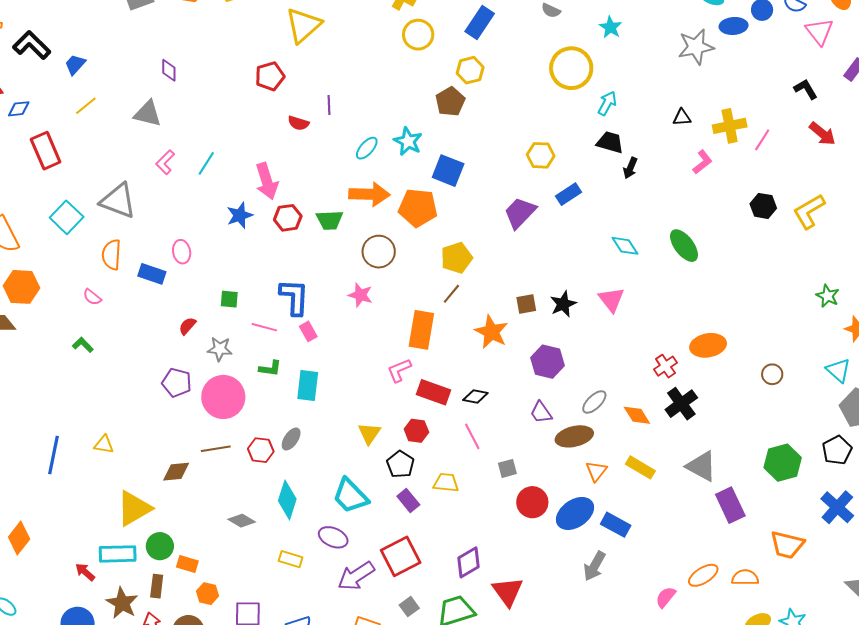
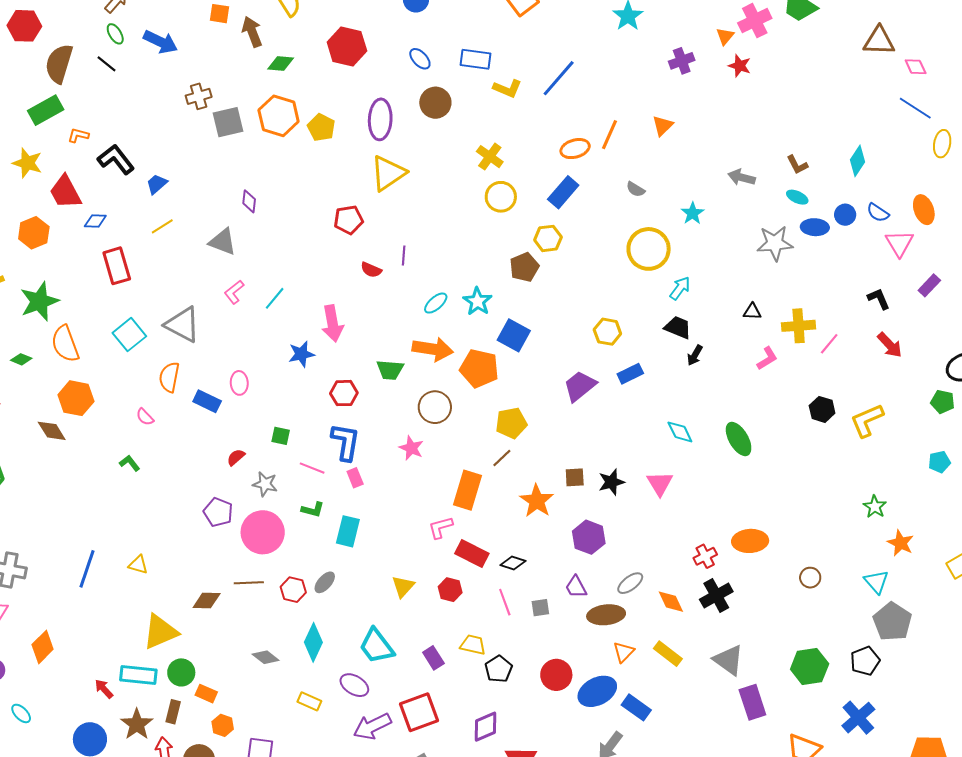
red hexagon: (288, 218) -> (344, 393), moved
black pentagon: (400, 464) -> (499, 669), moved
gray square: (507, 468) -> (540, 608), moved

